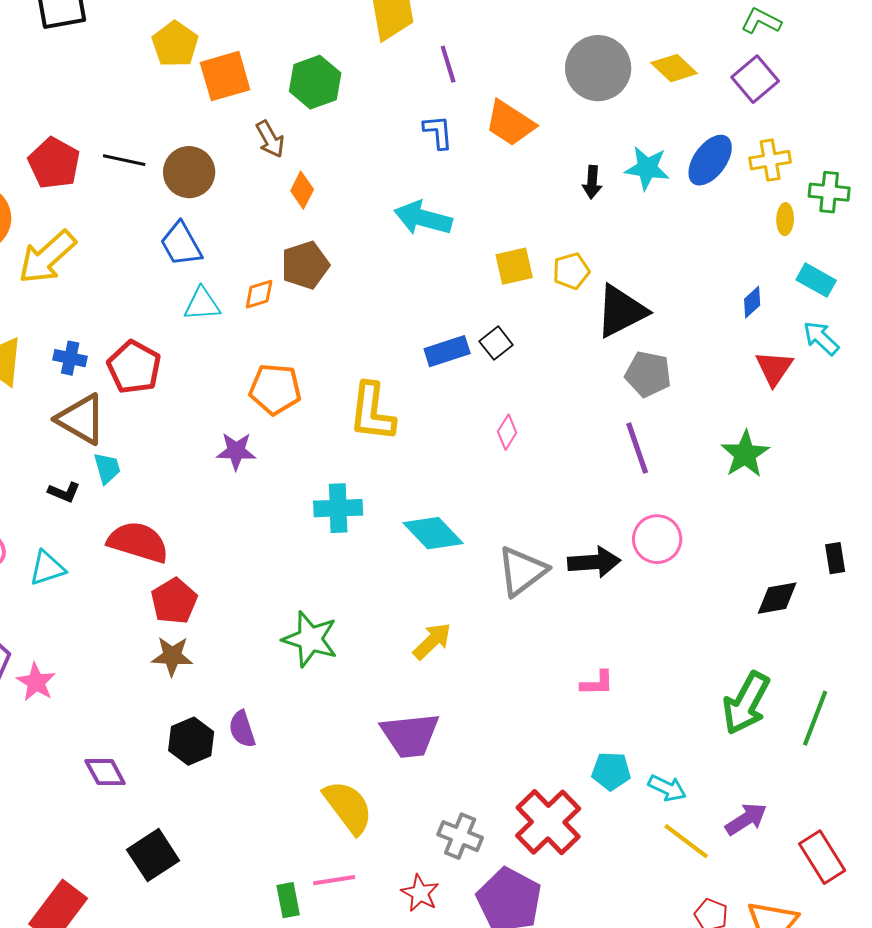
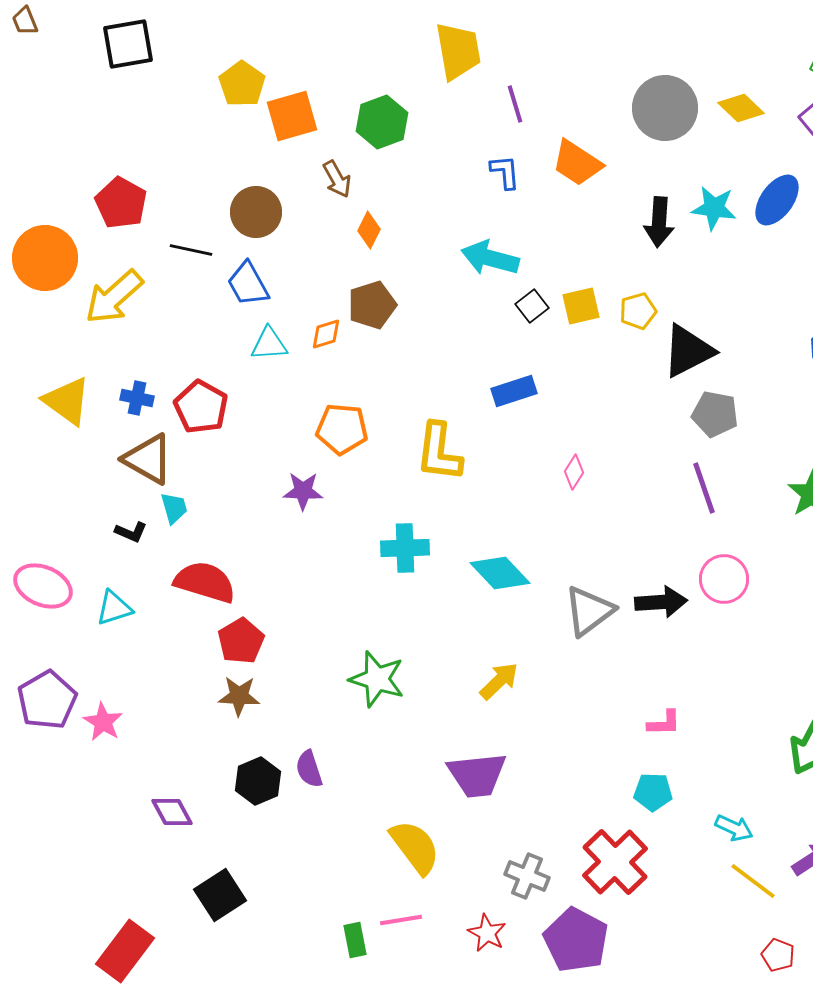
black line: (124, 160) -> (191, 250), moved
black arrow: (592, 182) -> (659, 222), size x1.5
black square: (496, 343) -> (532, 306), moved
cyan pentagon: (611, 771) -> (653, 792), moved

